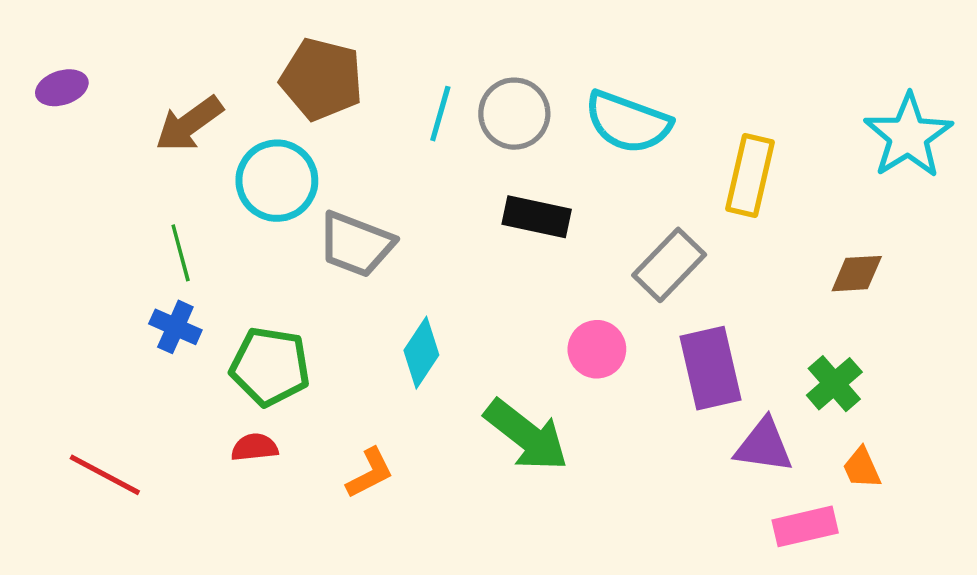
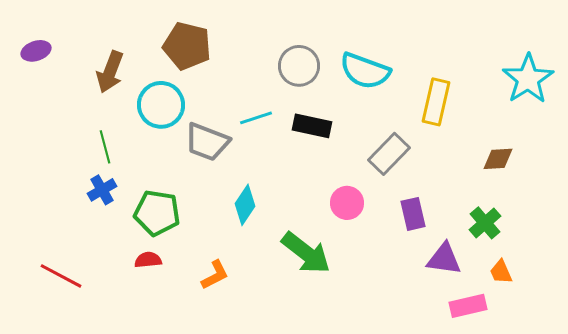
cyan line: (440, 114) -> (256, 118), moved, turned 56
brown arrow: (189, 124) -> (110, 72), turned -33
blue cross: (175, 327) -> (102, 190), turned 36
purple rectangle: (710, 368) -> (413, 214), size x0.7

